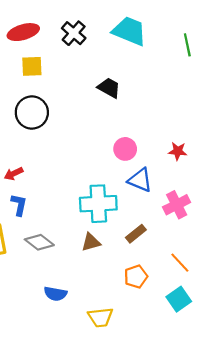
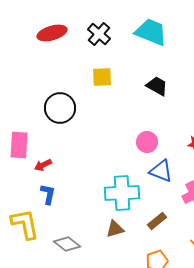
yellow square: (32, 66) -> (102, 77), moved
black trapezoid: (109, 88) -> (157, 86), moved
gray diamond: (39, 242) -> (67, 244), moved

